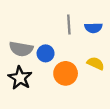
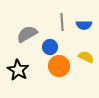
gray semicircle: (21, 49) -> (27, 34), moved, turned 140
blue circle: (46, 53) -> (50, 47), moved

